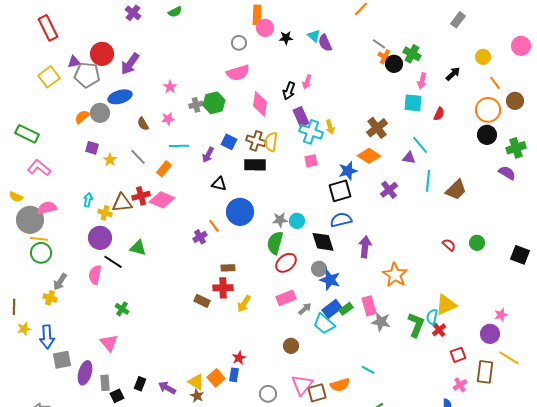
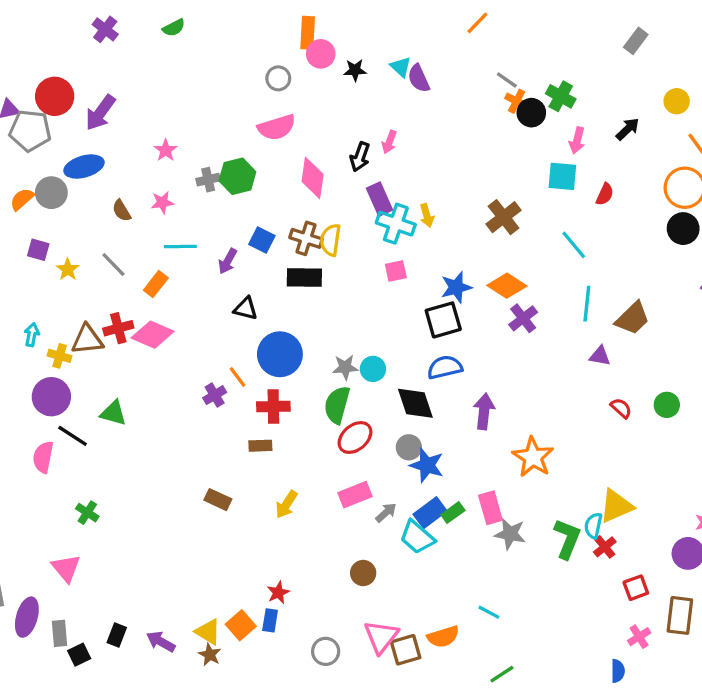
orange diamond: (369, 156) -> (507, 286), moved
purple triangle: (409, 158) -> (600, 356), moved
red cross: (223, 288) -> (273, 406), moved

